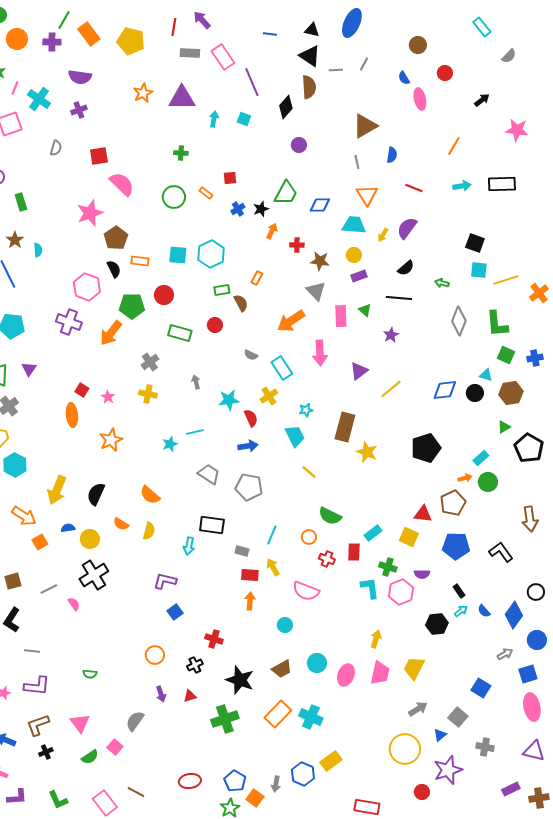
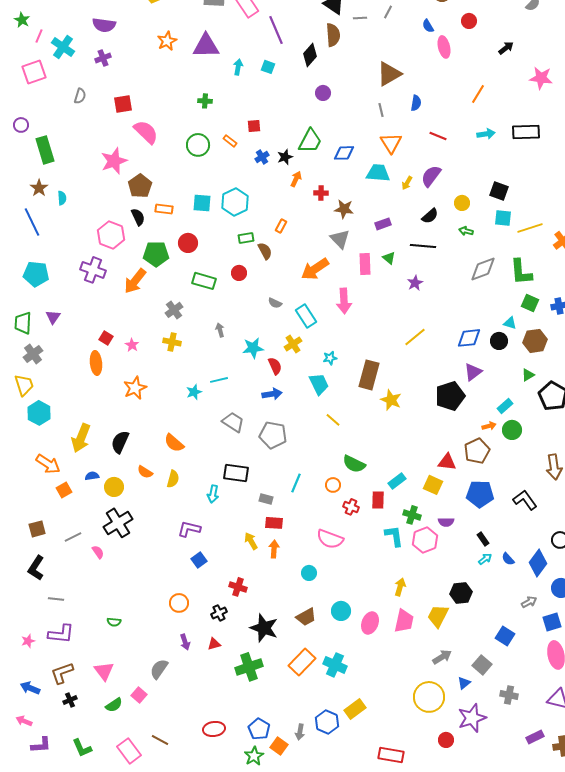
green rectangle: (21, 202) -> (45, 150), size x1.5
yellow circle: (354, 255) -> (462, 203), moved
gray diamond: (459, 321) -> (483, 269), turned 48
purple triangle: (359, 371) -> (473, 372), moved
yellow arrow: (273, 567) -> (251, 541), moved
black hexagon: (437, 624) -> (461, 593), moved

